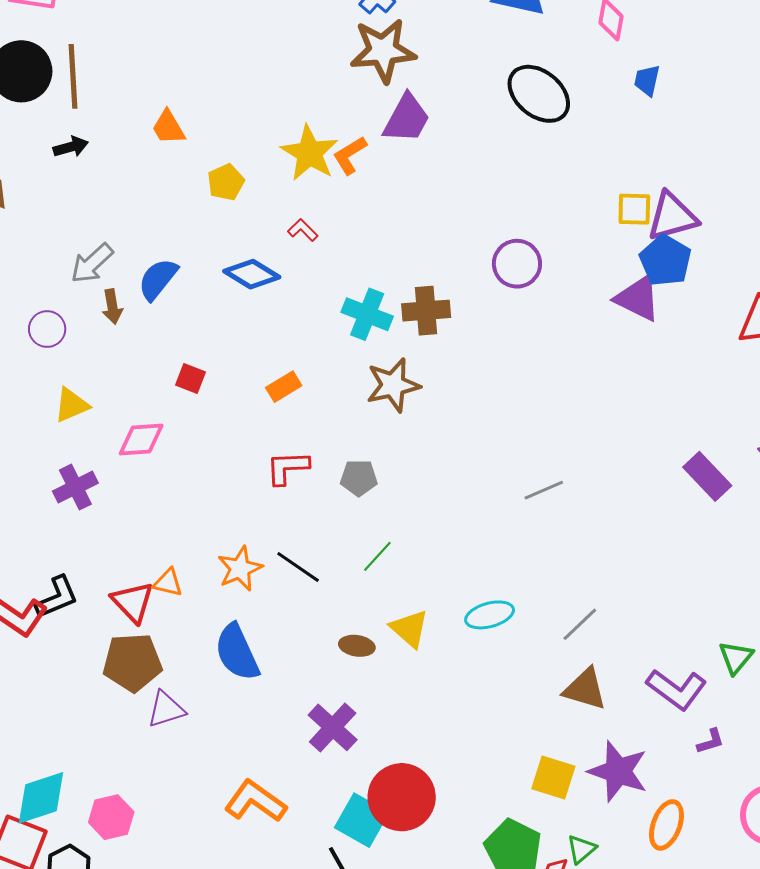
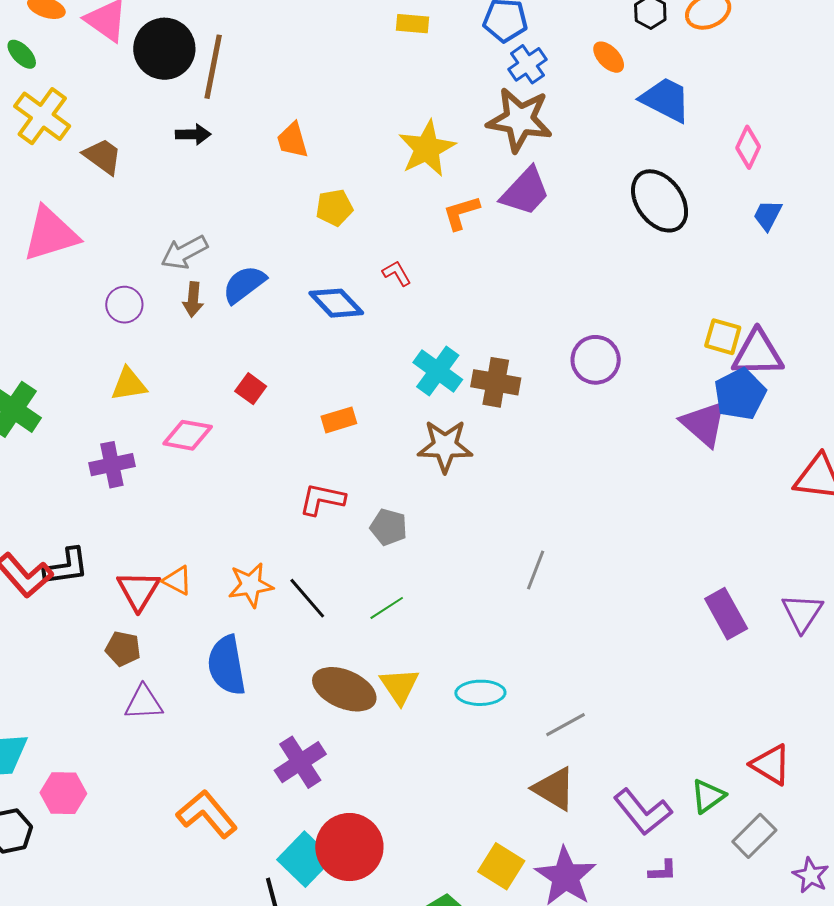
yellow star: (309, 153) -> (427, 148), moved
gray line: (544, 490) -> (536, 570), moved, turned -60
brown ellipse: (357, 646) -> (344, 689), size x1.8
brown pentagon: (132, 662) -> (123, 649), size x0.6

